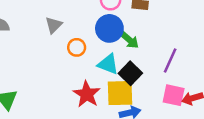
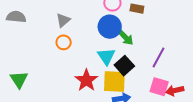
orange circle: (77, 47) -> (64, 42), moved
cyan triangle: (108, 64) -> (106, 56), turned 30

